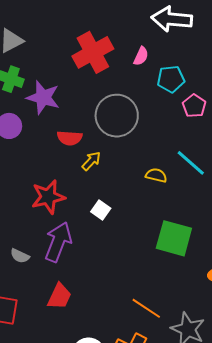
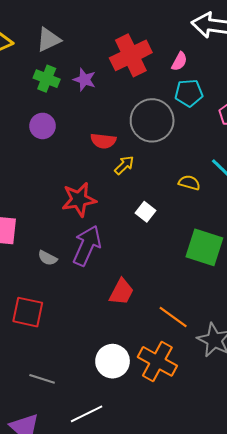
cyan pentagon: (171, 79) -> (189, 93), moved
purple star: (43, 97) -> (84, 80), moved, size x0.7
white square: (101, 210) -> (146, 212), moved
red trapezoid: (59, 296) -> (121, 292), moved

